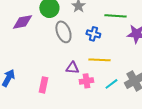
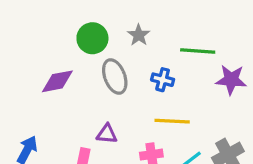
purple diamond: (22, 22) -> (57, 81), moved
purple triangle: (72, 68) -> (107, 134), moved

